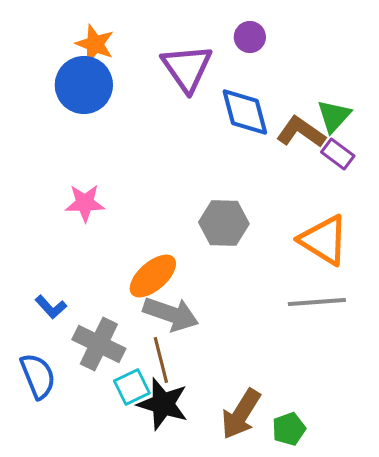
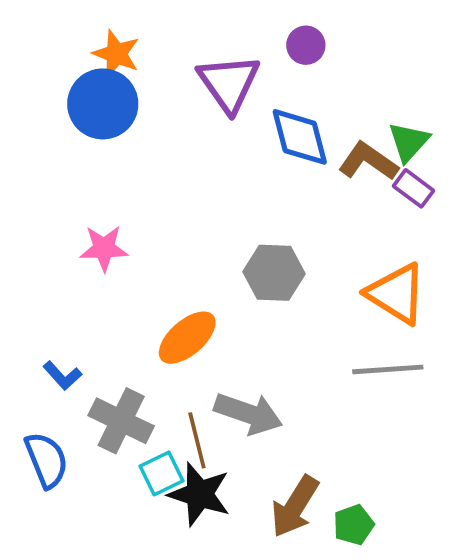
gray arrow: (171, 314) -> (248, 413), moved

